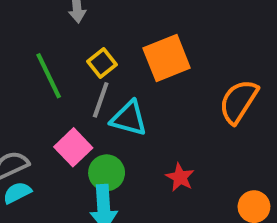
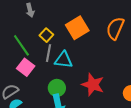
orange semicircle: (238, 101) -> (115, 28), moved
pink square: (73, 147) -> (26, 67), moved
red star: (180, 177) -> (93, 85), size x1.6

